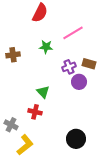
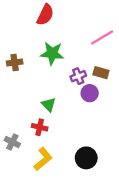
pink line: (73, 33) -> (102, 37), moved
green star: (46, 47) -> (52, 53), size x1.5
yellow L-shape: (25, 145) -> (43, 159), moved

